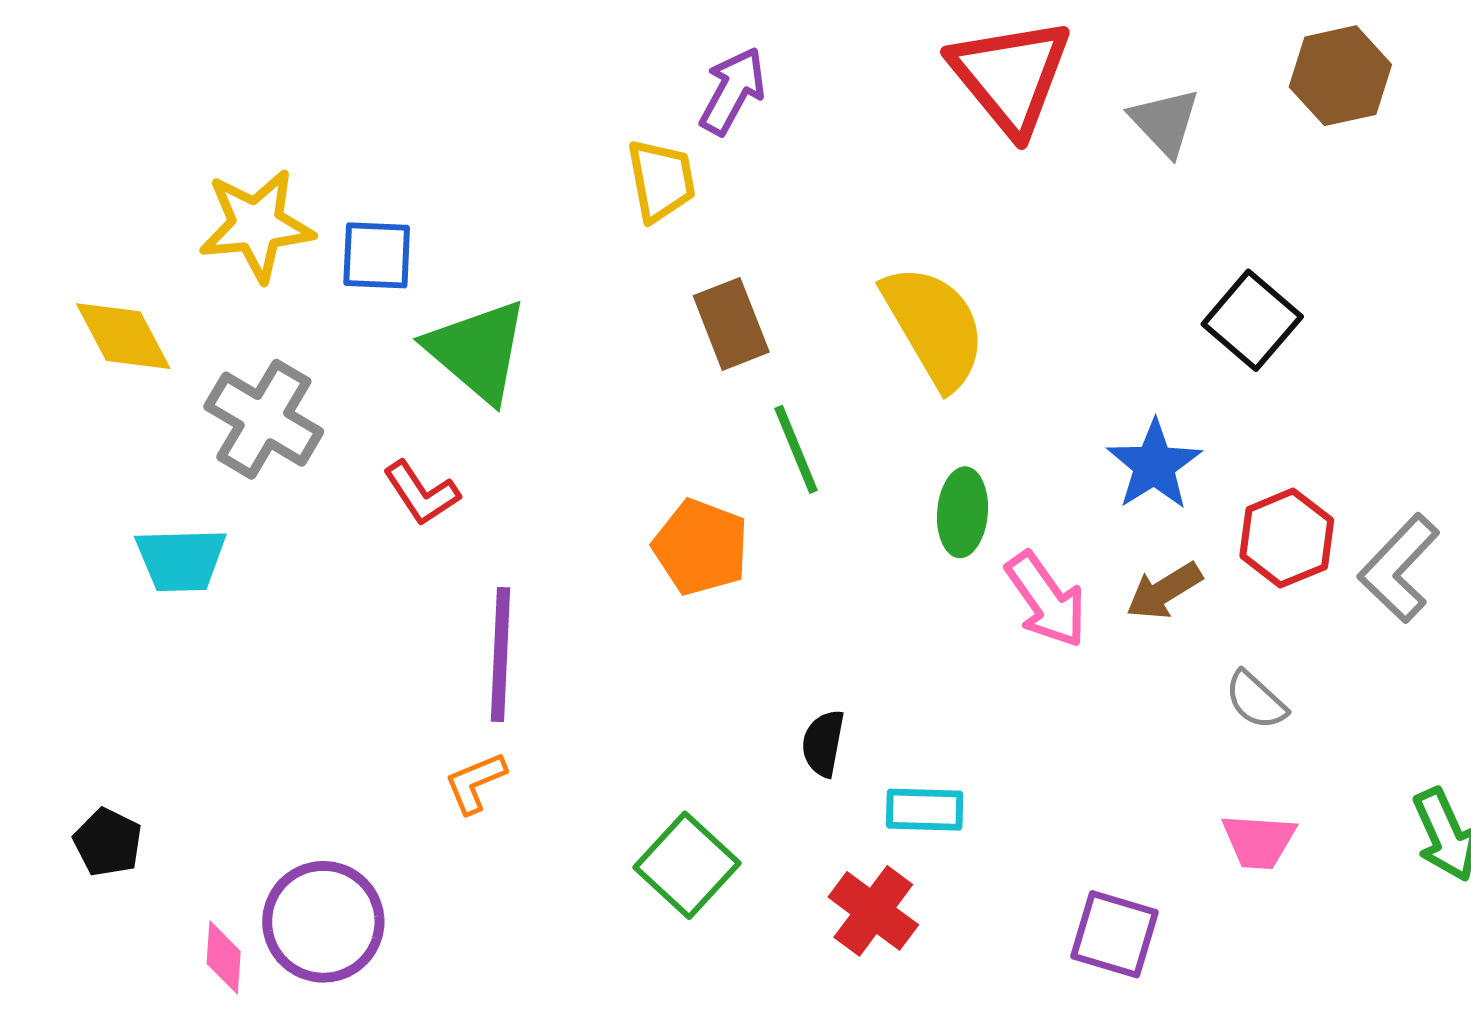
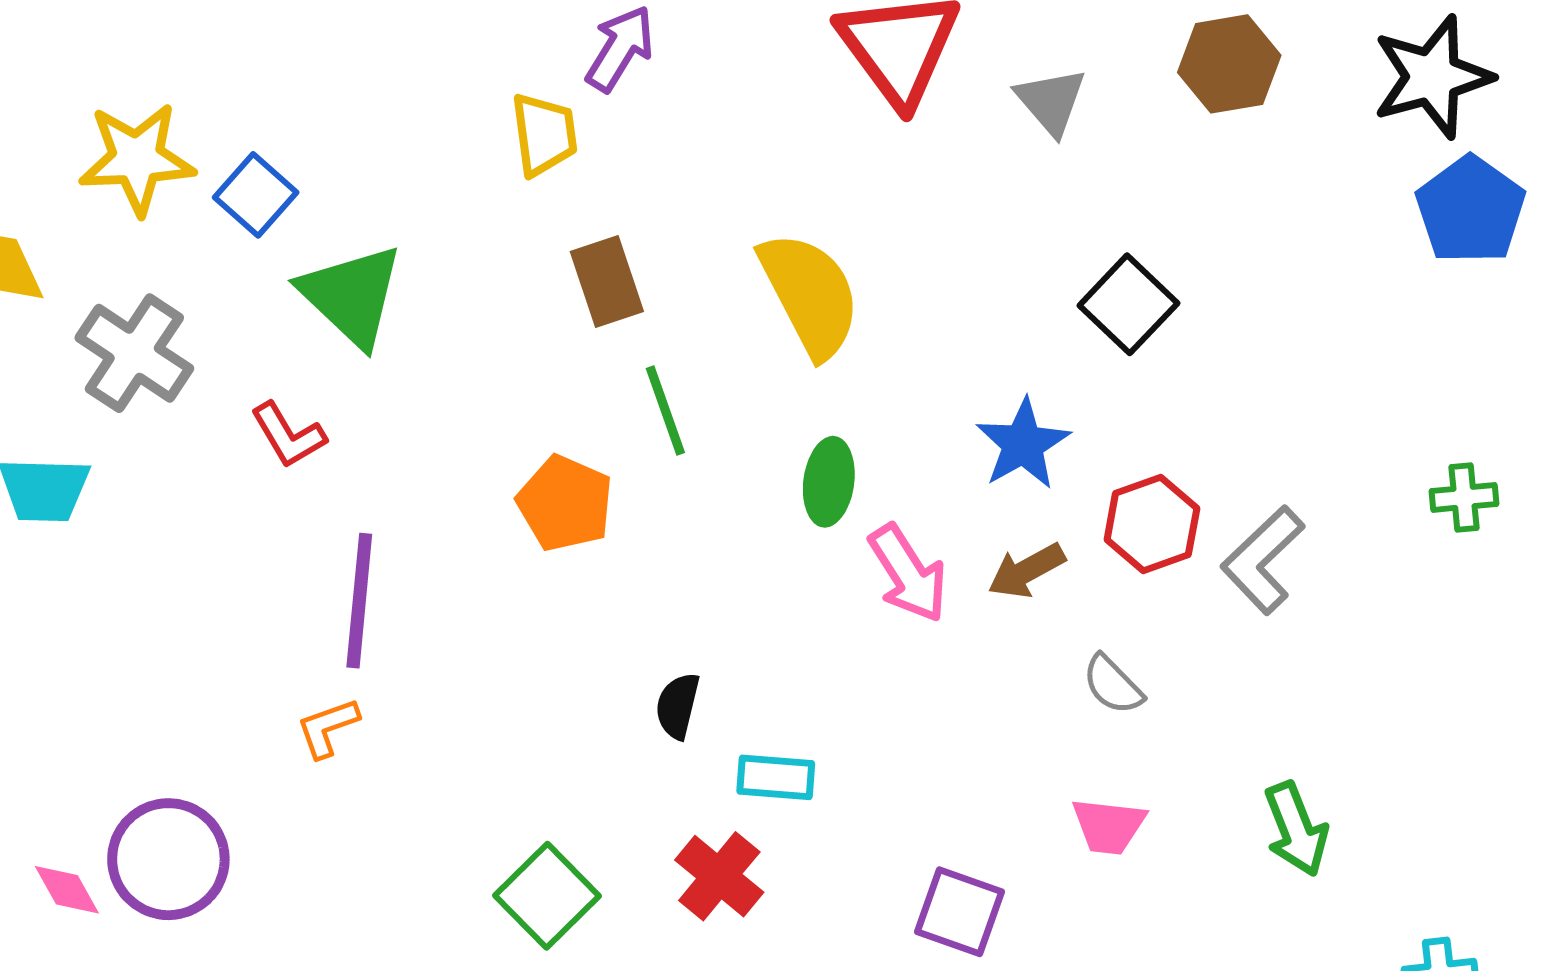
blue square: (377, 255) -> (256, 195), turned 36
green square: (687, 865) -> (547, 896), moved
pink diamond: (224, 957) -> (67, 890), turned -36

